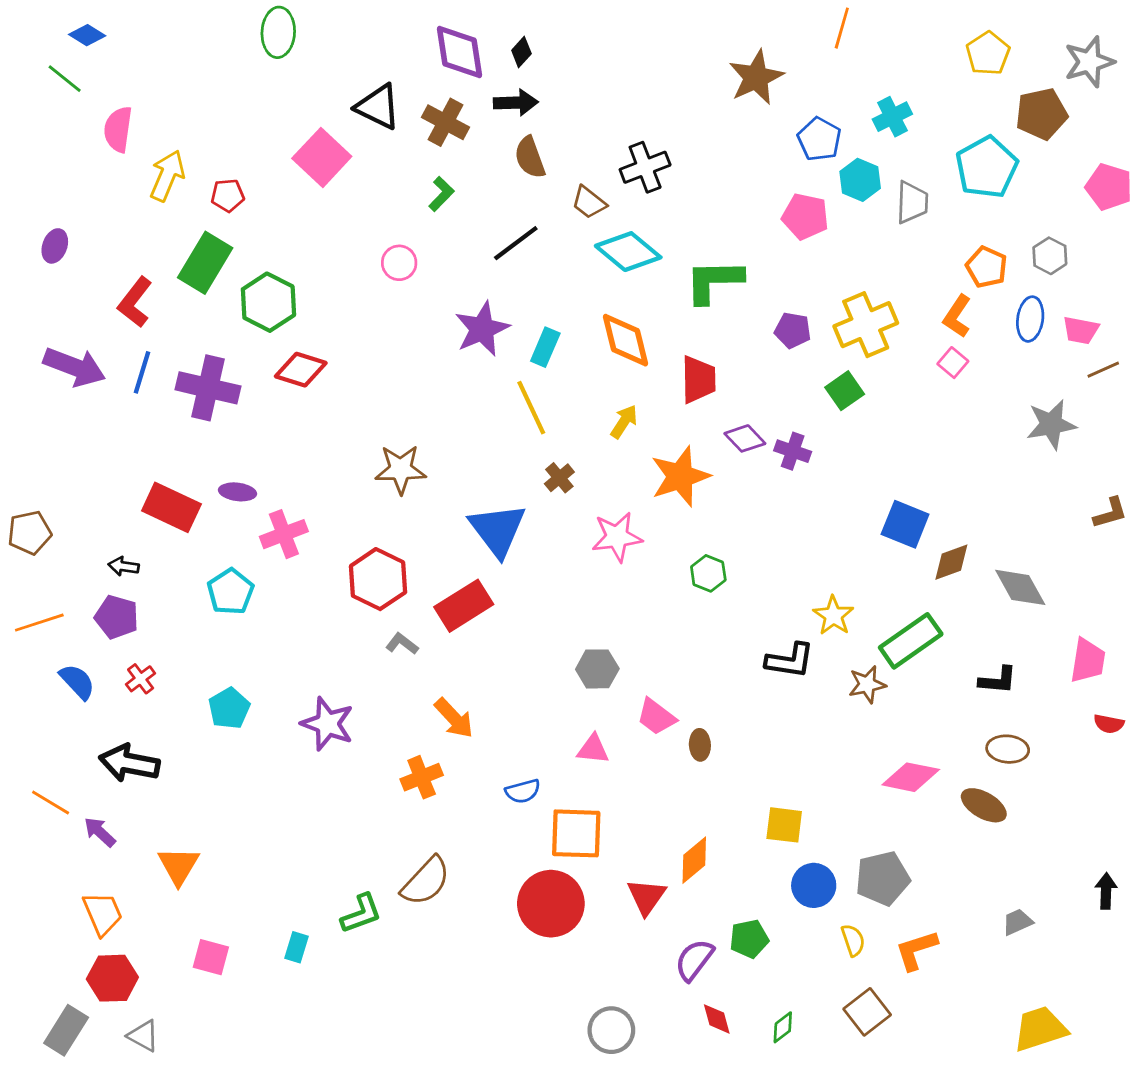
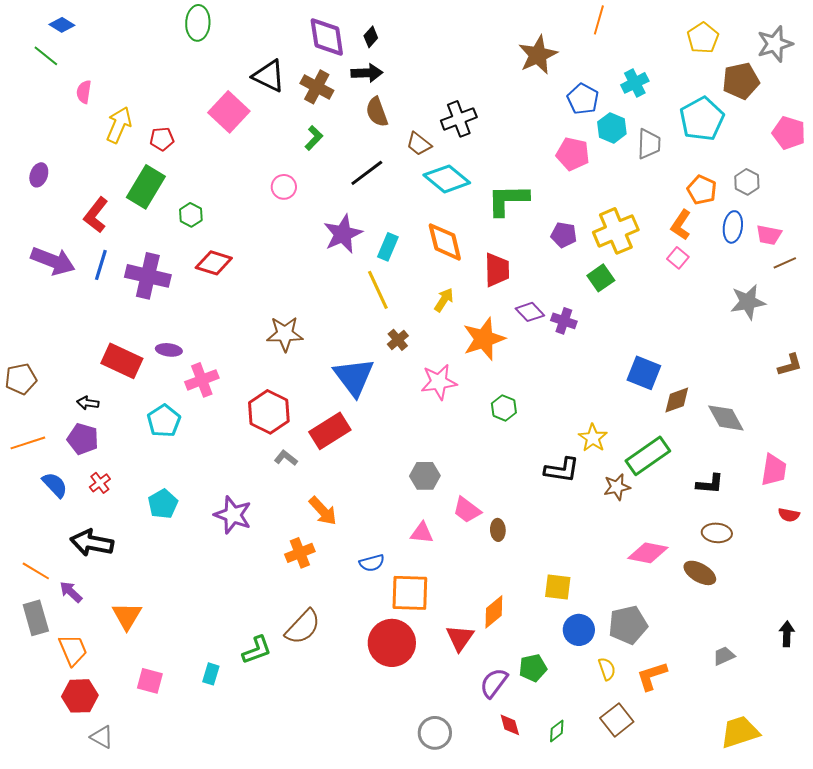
pink semicircle: (118, 129) -> (84, 92), size x0.7
green hexagon: (268, 302) -> (191, 215), size x0.6
gray rectangle: (66, 1030) -> (36, 618), moved, turned -48

